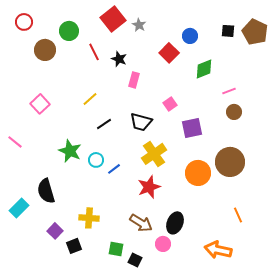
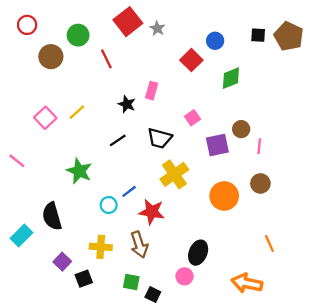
black star: (119, 59) -> (127, 104), moved
pink line: (229, 91) -> (259, 146), moved, turned -64
yellow line: (90, 99) -> (77, 112), moved
brown circle: (234, 112) -> (241, 129), moved
cyan circle: (96, 160) -> (109, 205), moved
brown circle: (230, 162) -> (260, 183), size x0.6
red star: (149, 187) -> (152, 212), moved, turned 30
brown arrow: (141, 223) -> (139, 245), moved, turned 40

